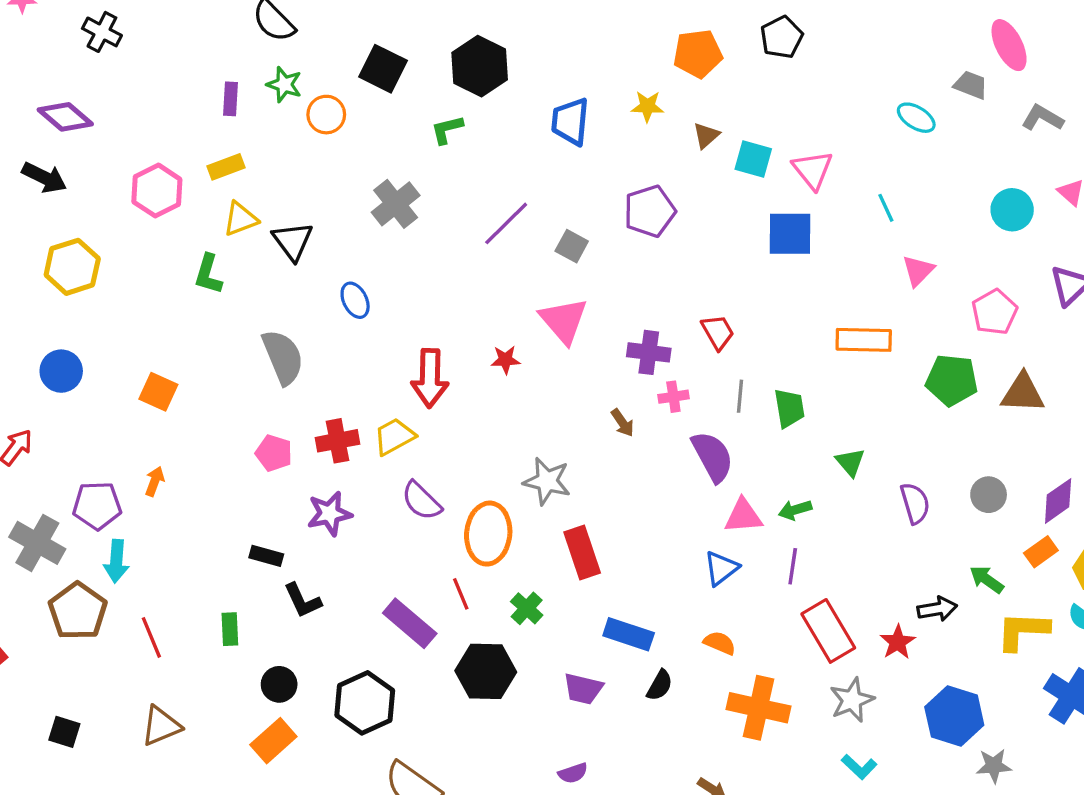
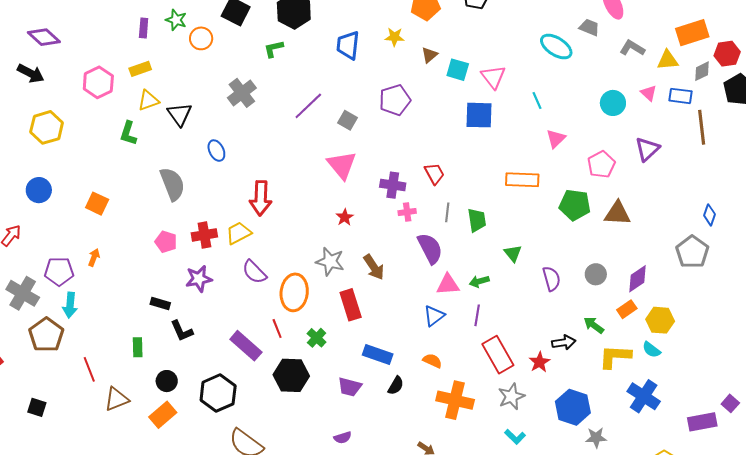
cyan ellipse: (916, 118) -> (556, 47), size x1.4
red star: (505, 360) -> (345, 217), moved, turned -30
brown arrow: (623, 423) -> (374, 267), moved, size x1.5
red line: (151, 637) -> (89, 369), moved
brown triangle: (161, 726) -> (117, 399), moved

